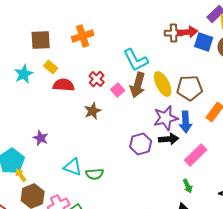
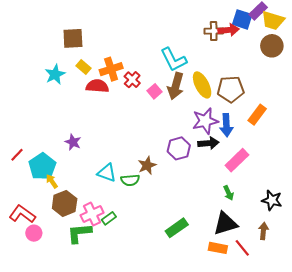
orange cross: (83, 36) -> (111, 69), moved
blue square: (204, 42) -> (242, 19), moved
brown star: (93, 111) -> (147, 165), moved

